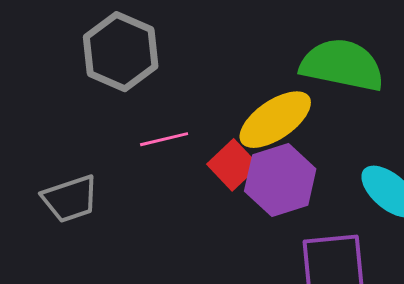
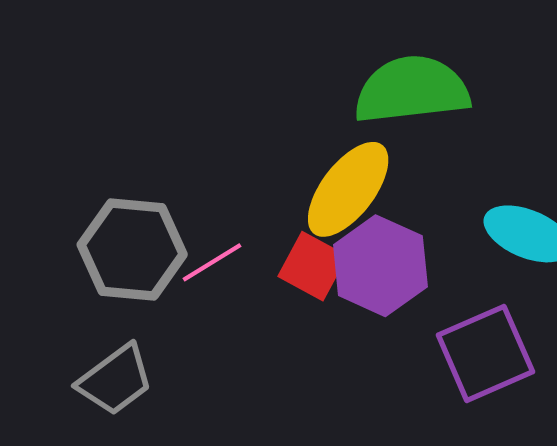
gray hexagon: (121, 52) -> (132, 249), moved

